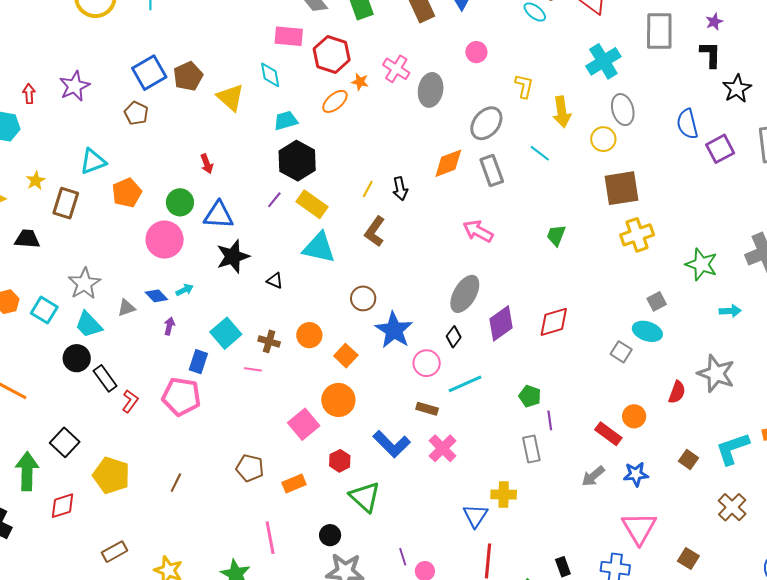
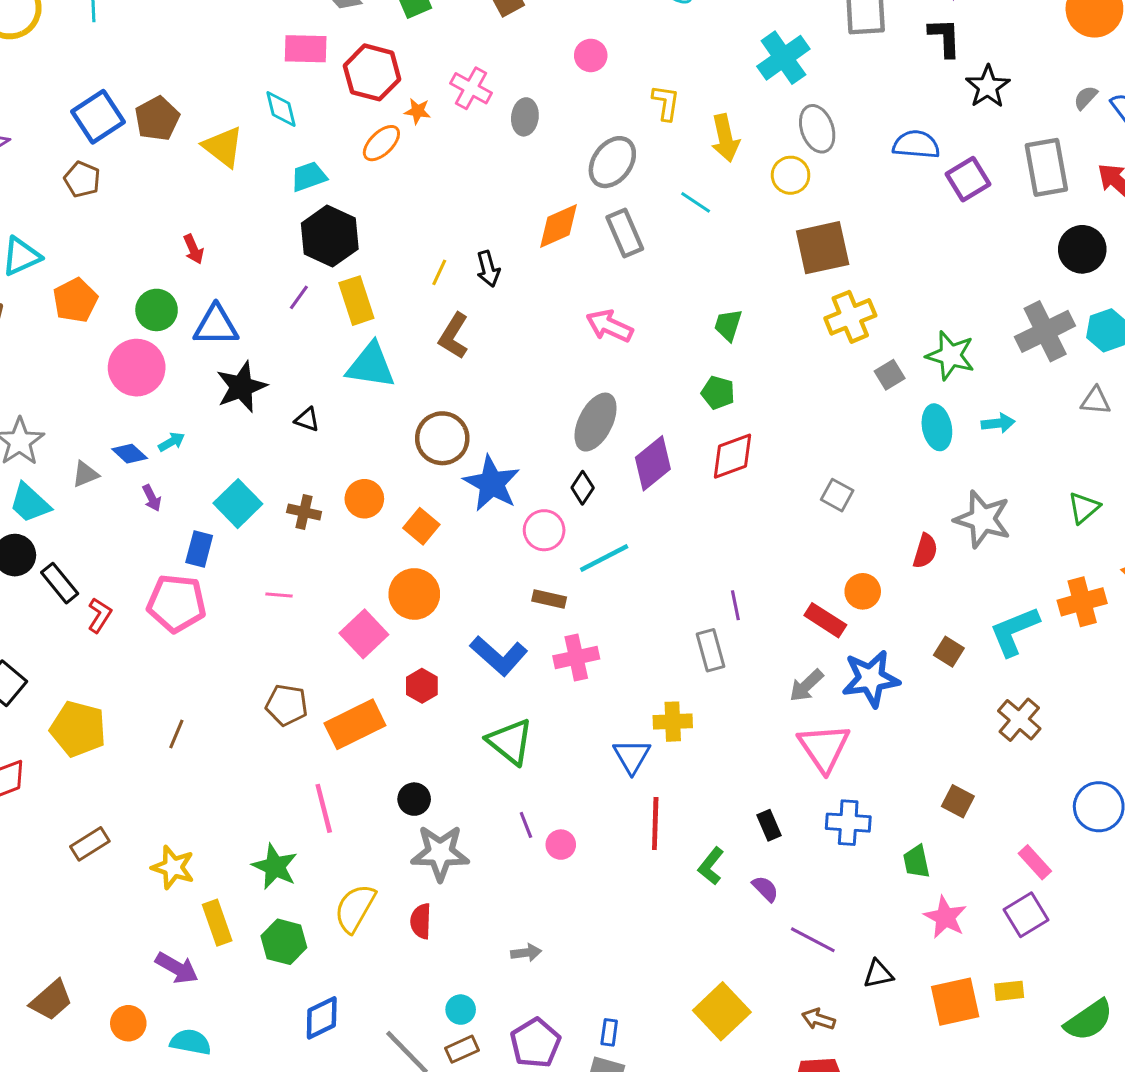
gray ellipse: (431, 90) -> (525, 117), size x0.7
blue semicircle: (687, 124) -> (916, 145), turned 112
yellow rectangle: (312, 204) -> (356, 301), turned 40
brown circle: (363, 298) -> (442, 438), size x1.4
gray square: (657, 301) -> (890, 375), moved
purple arrow: (169, 326) -> (152, 498), turned 144
cyan ellipse: (647, 331) -> (937, 427), moved, turned 64
pink line: (253, 369) -> (279, 595), moved
green pentagon: (530, 396) -> (718, 393), moved
pink cross: (443, 448) -> (576, 657), turned 36
blue star: (636, 474) -> (871, 679), size x1.5
orange rectangle: (294, 483) -> (355, 724), size x1.6
green triangle: (365, 497) -> (510, 742), moved
pink triangle: (639, 528) -> (824, 748), moved

